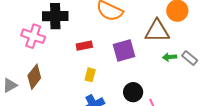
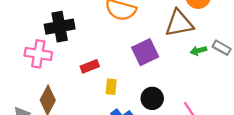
red rectangle: (84, 46) -> (90, 66), moved
black circle: (133, 92) -> (152, 98), moved

